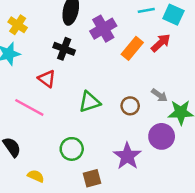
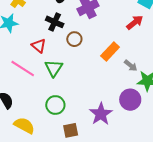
orange rectangle: (132, 48) -> (110, 51), moved
green triangle: (90, 102) -> (54, 68), moved, turned -42
brown circle: (130, 106) -> (74, 39), moved
yellow semicircle: (36, 176) -> (24, 125), size x1.5

